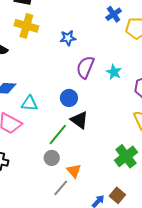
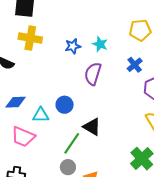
blue cross: (114, 14) -> (135, 65), moved
cyan star: (114, 72) -> (100, 44), moved
blue circle: (69, 98) -> (65, 105), moved

